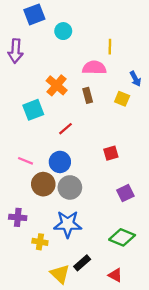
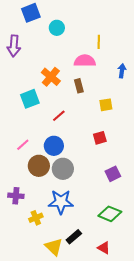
blue arrow: (135, 79) -> (122, 71), turned -144
yellow square: (122, 99) -> (106, 105), moved, turned -32
pink line: (26, 161) -> (23, 145), turned -64
yellow cross: (40, 242) -> (36, 218), turned -32

